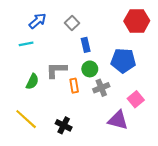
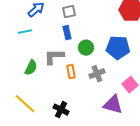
gray square: (72, 23) -> (69, 12), turned 32
blue rectangle: (86, 45) -> (67, 33), moved
green circle: (90, 69) -> (86, 48), moved

